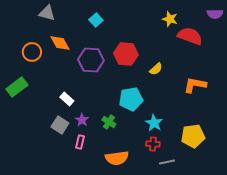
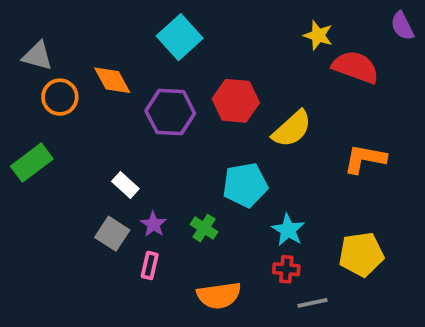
gray triangle: (47, 13) -> (37, 56), moved
purple semicircle: (215, 14) -> (402, 26), turned 63
cyan square: (96, 20) -> (180, 37), size x1.6
yellow semicircle: (156, 69) -> (292, 129), size x1.6

